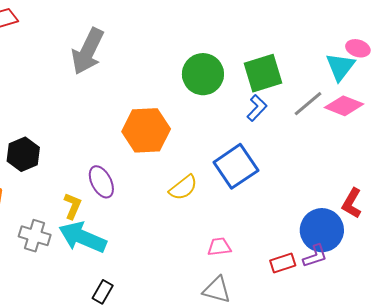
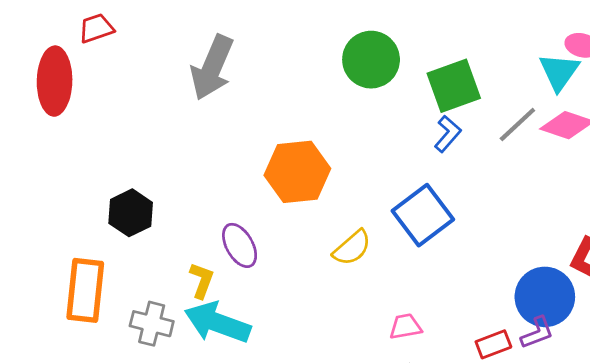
green circle: (203, 74) -> (371, 60), moved

